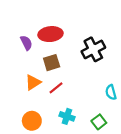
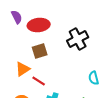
purple semicircle: (26, 43) -> (17, 17), moved
red line: (56, 88) -> (39, 81), moved, turned 72

